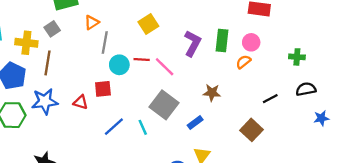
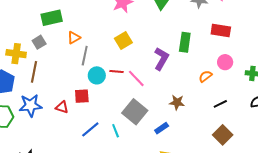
green rectangle: (222, 41) -> (185, 42), moved
pink circle: (251, 42) -> (225, 62), moved
black line: (270, 99) -> (220, 104), moved
brown square: (251, 130) -> (223, 135), moved

